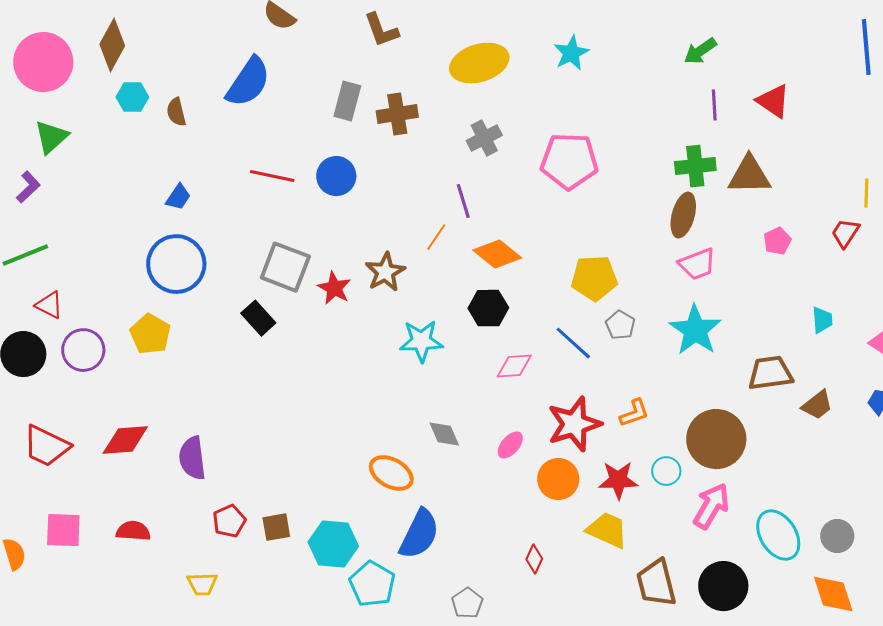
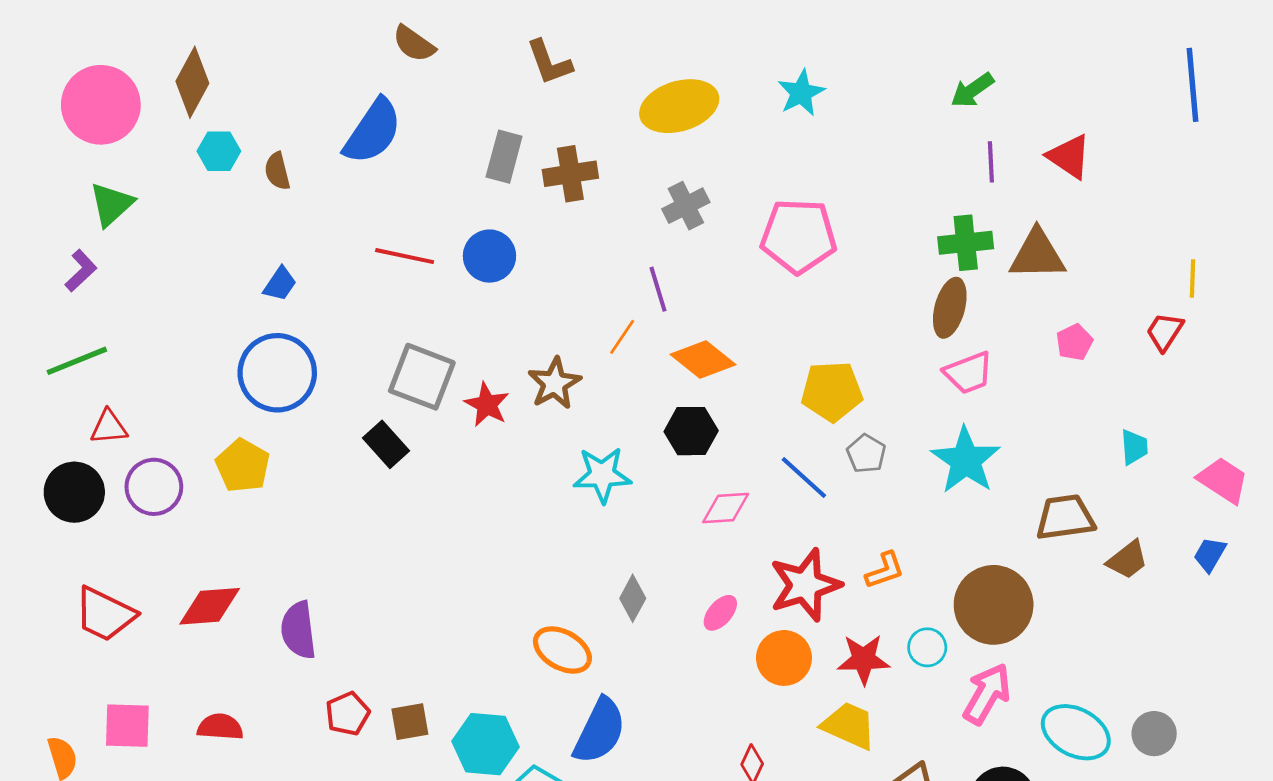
red triangle: (49, 305) -> (109, 427), turned -32
gray diamond: (444, 434) -> (633, 598), turned 52
cyan ellipse: (778, 535) -> (1076, 732), turned -30

